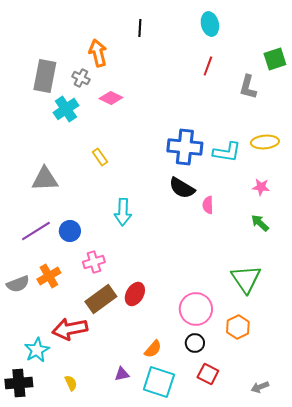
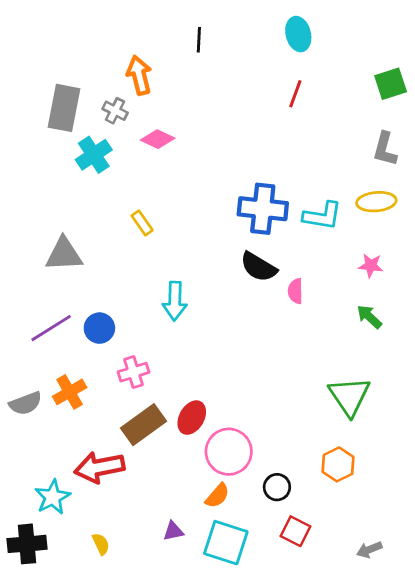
gray L-shape: (248, 87) -> (385, 149), moved
pink circle: (196, 309) -> (229, 452), moved

